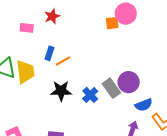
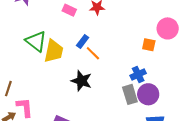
orange square: (112, 23) -> (149, 45), moved
orange line: (63, 61) -> (93, 53), turned 56
blue cross: (90, 95) -> (138, 74), moved

